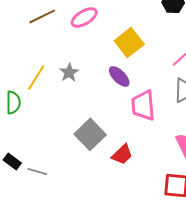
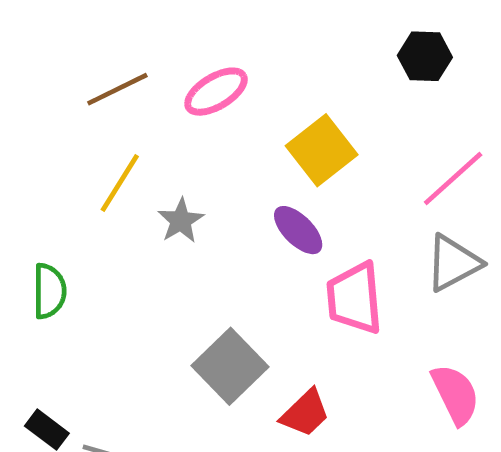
yellow line: (36, 77) -> (120, 183), moved

